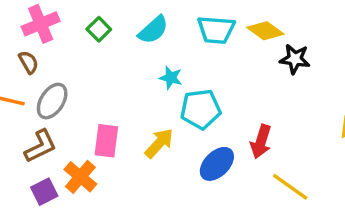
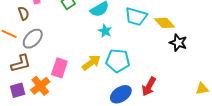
cyan star: (171, 78) -> (105, 31), moved
yellow arrow: (159, 143) -> (91, 63), moved

